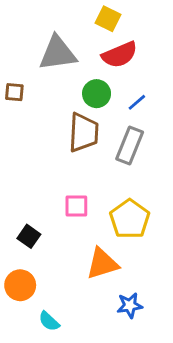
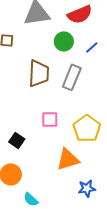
brown trapezoid: (84, 133) -> (39, 73), moved
gray rectangle: (130, 145) -> (72, 77), moved

